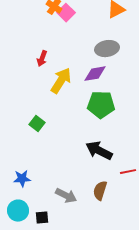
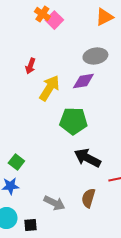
green pentagon: (101, 105) -> (73, 121), moved
green square: (37, 124) -> (16, 162), moved

